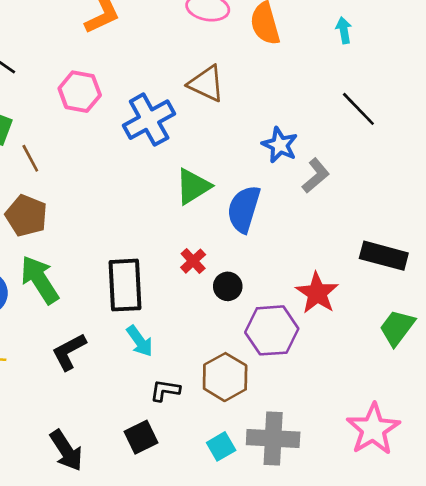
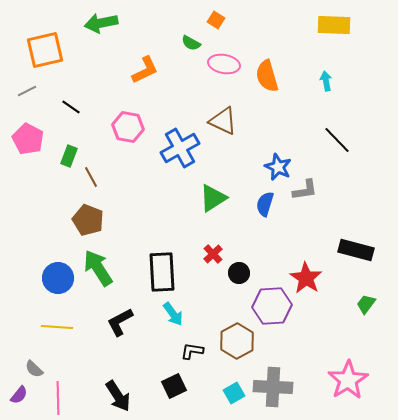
gray L-shape: (316, 176) -> (305, 190), turned 32
blue semicircle: (244, 209) -> (265, 204), moved, size x0.7
green trapezoid: (397, 328) -> (366, 304), size x0.7

